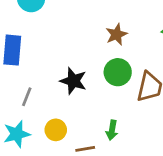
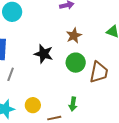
black star: (73, 81) -> (44, 54), moved
gray line: (27, 97) -> (11, 74), moved

